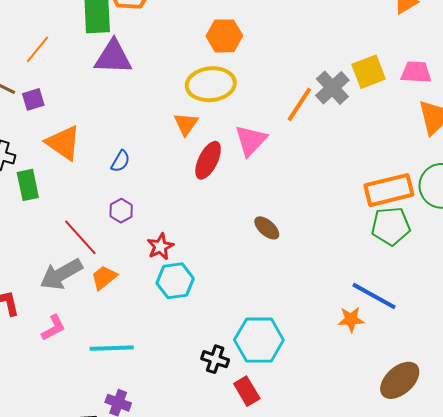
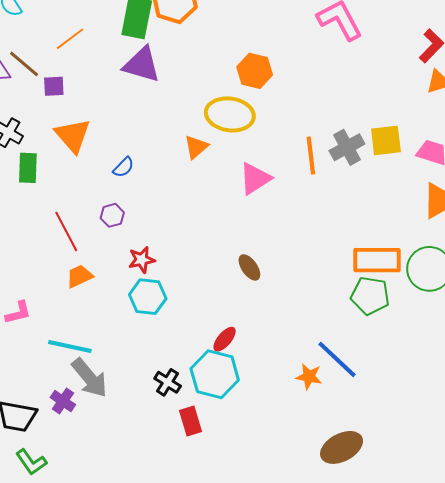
orange line: (299, 104) -> (311, 155), turned -54
red ellipse: (208, 160) -> (225, 339), moved, size x0.7
gray arrow: (61, 274) -> (90, 378), moved, turned -114

